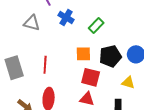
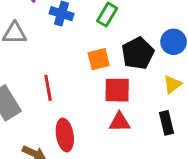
yellow triangle: (128, 83) -> (172, 84), turned -40

